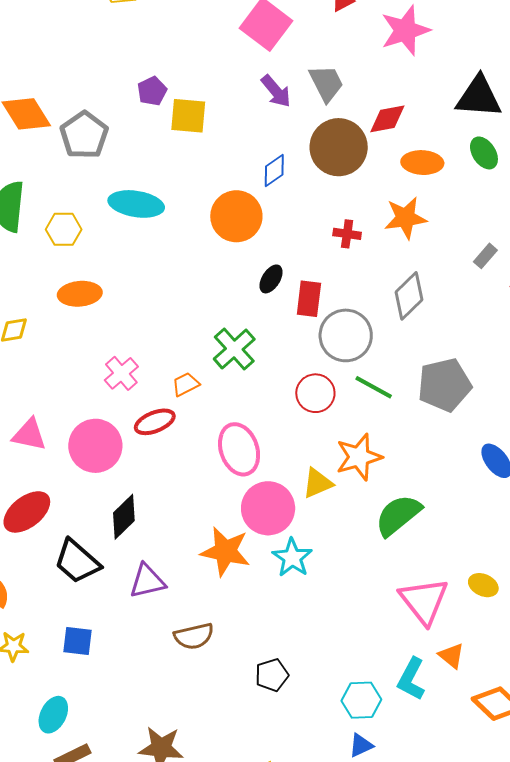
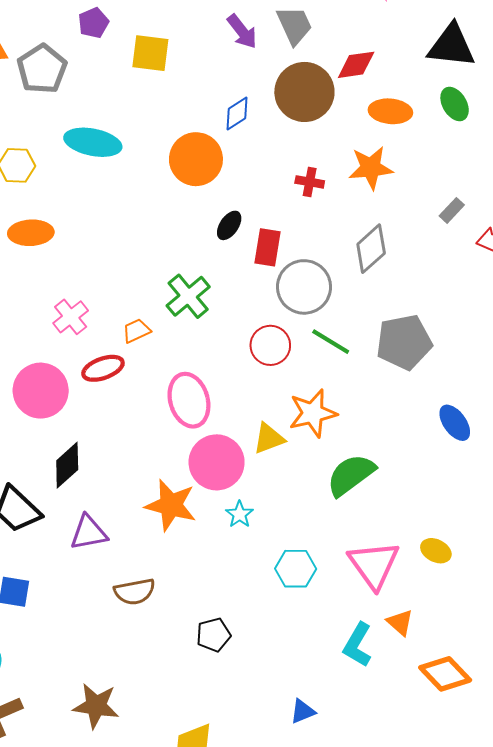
purple pentagon: (152, 91) -> (94, 23), moved
cyan star: (292, 558) -> (239, 514), size x0.7
cyan hexagon: (361, 700) -> (296, 569), moved

